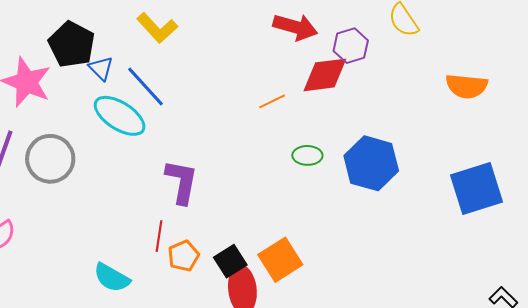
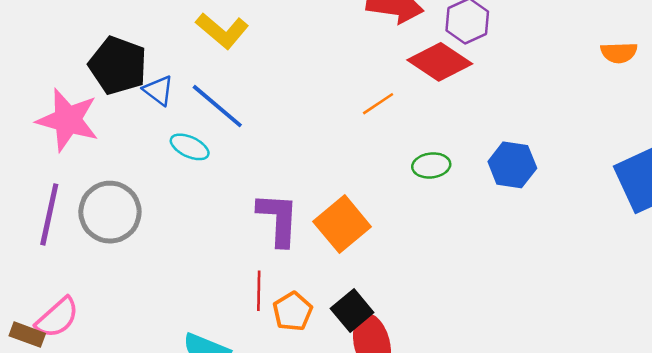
red diamond: (325, 75) -> (440, 62), turned 48
orange semicircle: (467, 86) -> (619, 53), size x0.7
cyan ellipse: (120, 116) -> (190, 147), size x0.6
blue hexagon: (371, 163) -> (512, 165), size x0.7
orange square: (280, 260) -> (342, 224), moved

